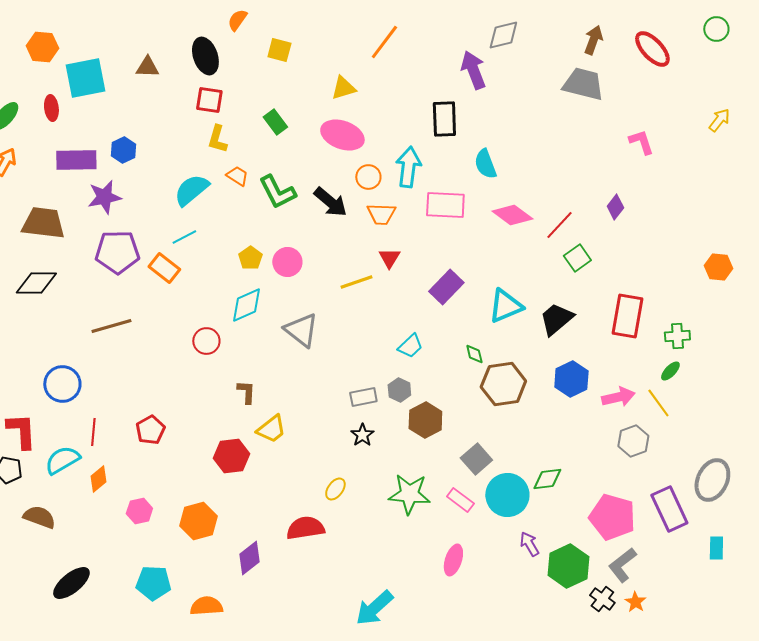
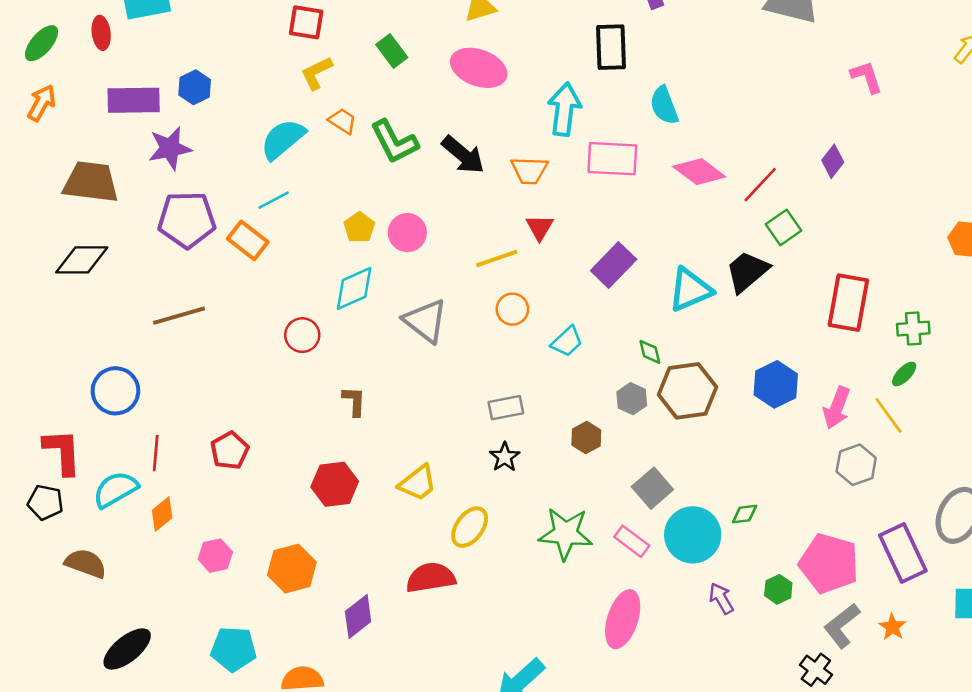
yellow L-shape: (217, 139) -> (317, 73), turned 48
orange circle: (368, 177) -> (512, 309), moved
black trapezoid: (556, 319) -> (747, 272), moved
gray hexagon: (399, 390) -> (632, 399), moved
pink arrow: (618, 397) -> (837, 408), turned 124
brown hexagon: (425, 420) -> (586, 438), size x0.7
yellow trapezoid: (271, 429) -> (418, 483), moved
green diamond: (547, 479) -> (745, 514), size x0.7
yellow ellipse: (335, 489) -> (470, 527), size x1.4
pink ellipse: (453, 560) -> (623, 619), size x1.4
green hexagon: (568, 566) -> (778, 589), moved, size x0.5
orange star: (635, 602) -> (892, 627), moved

